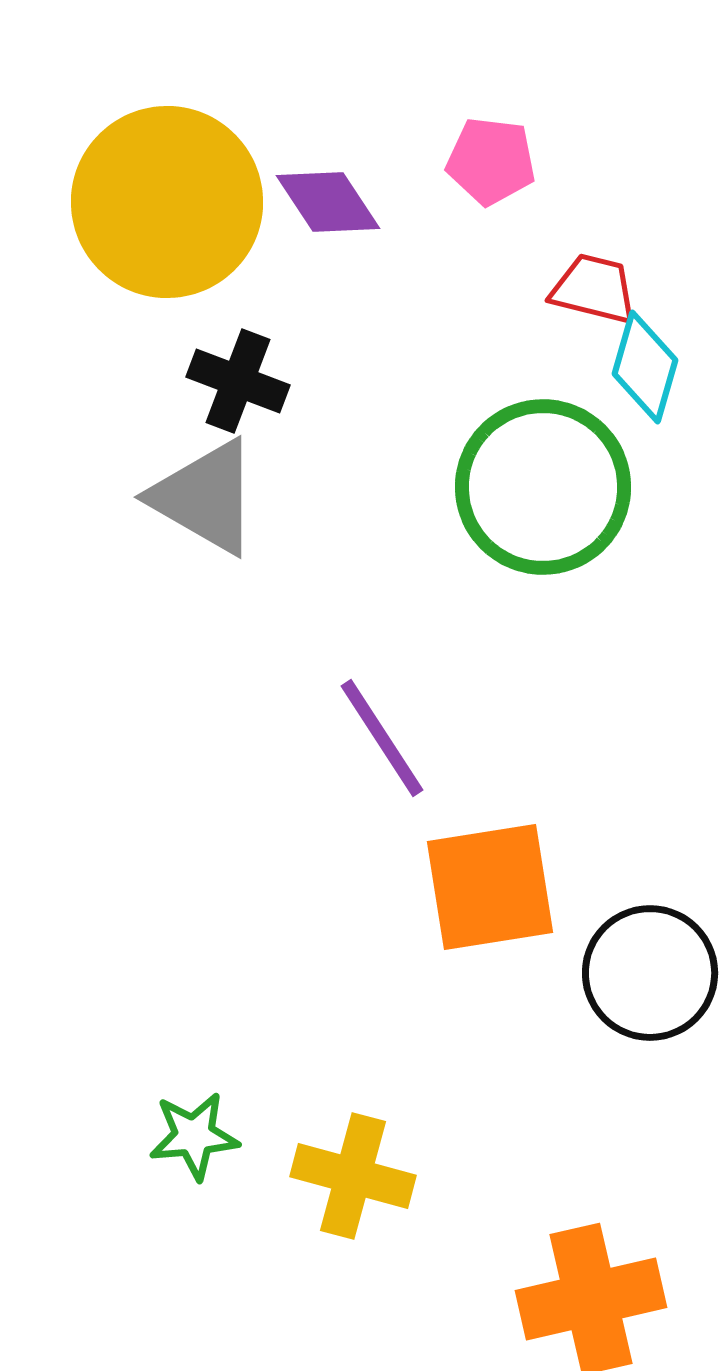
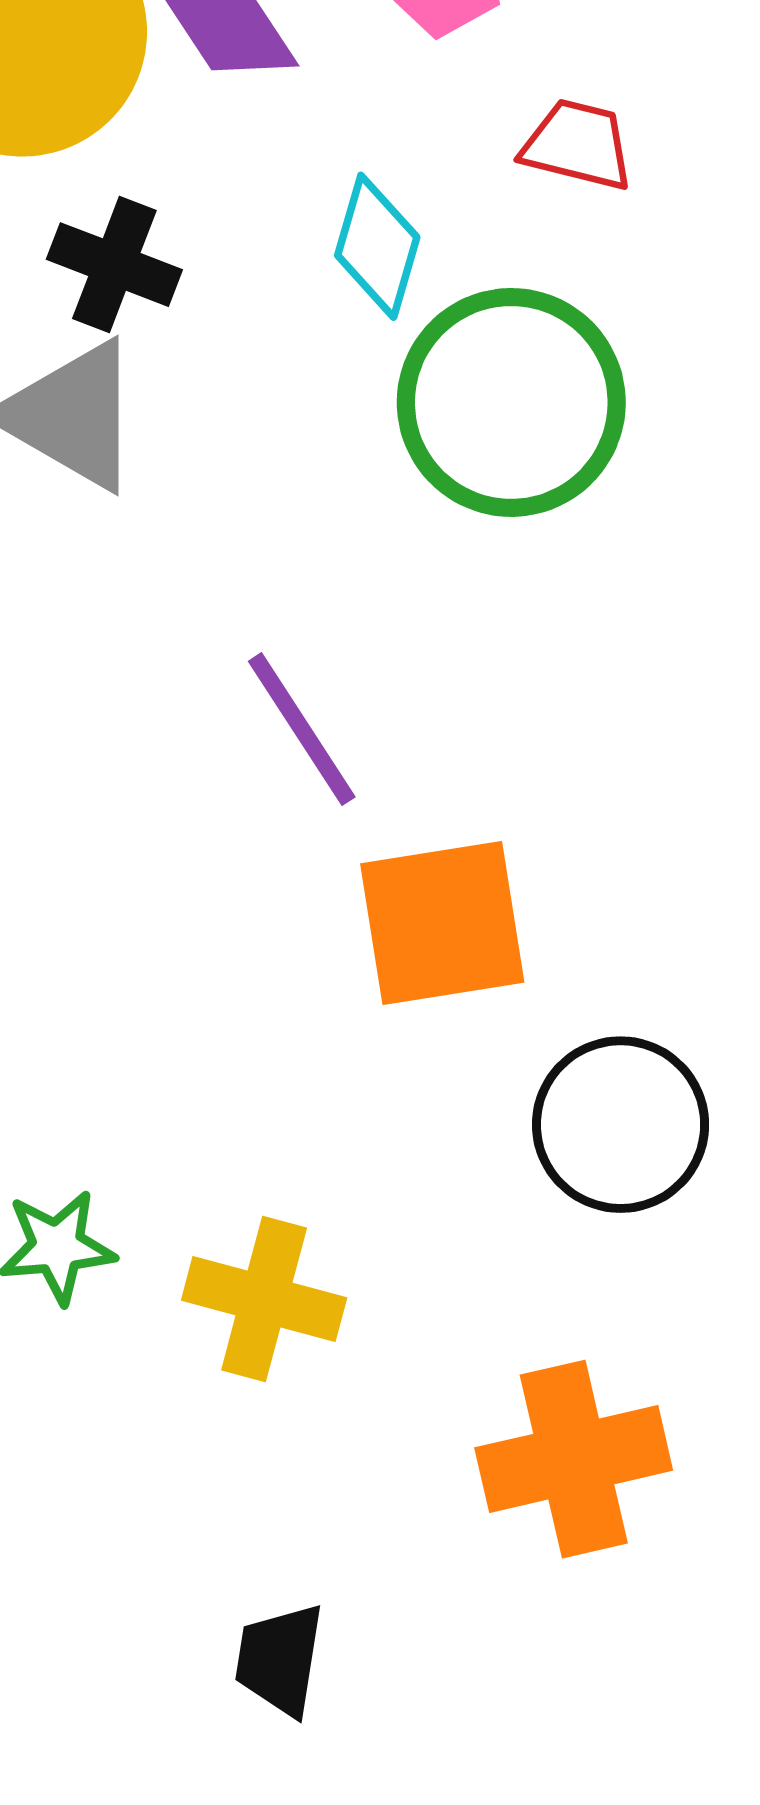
cyan diamond: (645, 367) -> (377, 246), moved
black circle: (650, 973) -> (621, 1125), moved

